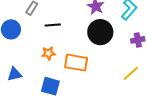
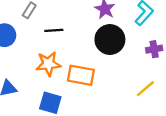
orange star: (48, 53) -> (48, 64), size x1.5

